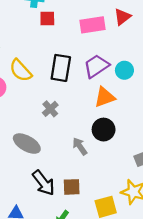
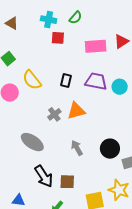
purple trapezoid: (96, 66) -> (96, 81), turned 40
black rectangle: (61, 68) -> (66, 80), size x0.6
orange triangle: (105, 97) -> (76, 111), moved
black circle: (104, 130) -> (110, 149), moved

